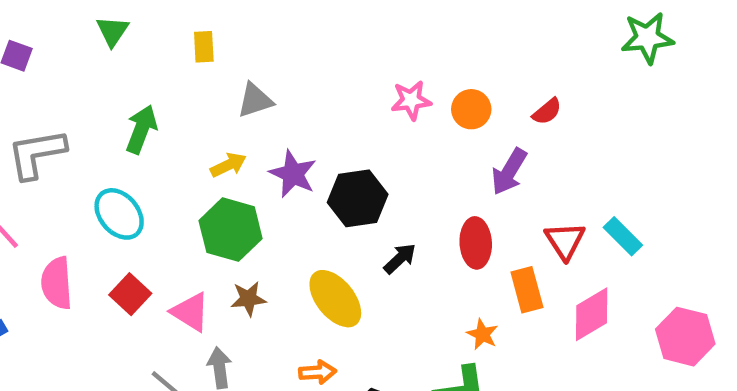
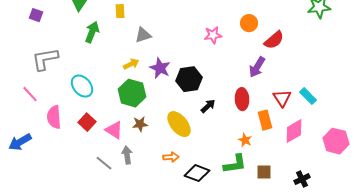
orange circle: (471, 109) -> (249, 23), moved
red semicircle: (547, 111) -> (274, 40), size x1.5
green arrow: (141, 129) -> (92, 32), moved

